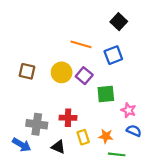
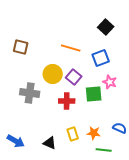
brown square: (27, 71) -> (21, 47), moved
pink star: (128, 110) -> (110, 82), moved
red cross: (68, 118) -> (67, 101), moved
gray cross: (37, 124) -> (30, 93), moved

